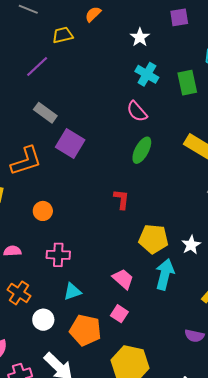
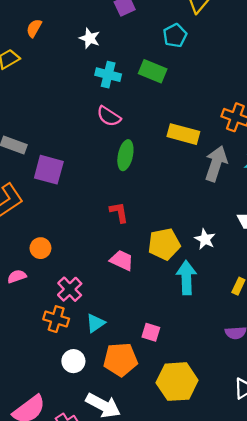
green rectangle: (187, 83) -> (153, 71), turned -40
pink semicircle: (12, 251) -> (17, 276), moved
pink cross: (58, 255) -> (70, 289), turned -30
pink trapezoid: (123, 279) -> (122, 260), moved
orange cross: (19, 293) -> (56, 319), moved

